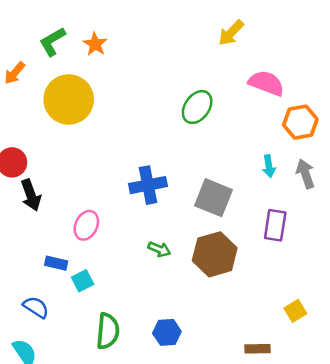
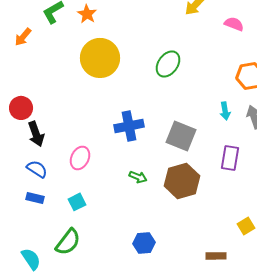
pink semicircle: (266, 83) -> (234, 24), moved, size x0.7
yellow circle: (69, 99) -> (100, 58), moved
blue rectangle: (56, 263) -> (35, 198), moved
blue semicircle: (36, 307) -> (37, 169), moved
green semicircle: (108, 331) -> (68, 242), moved, turned 32

